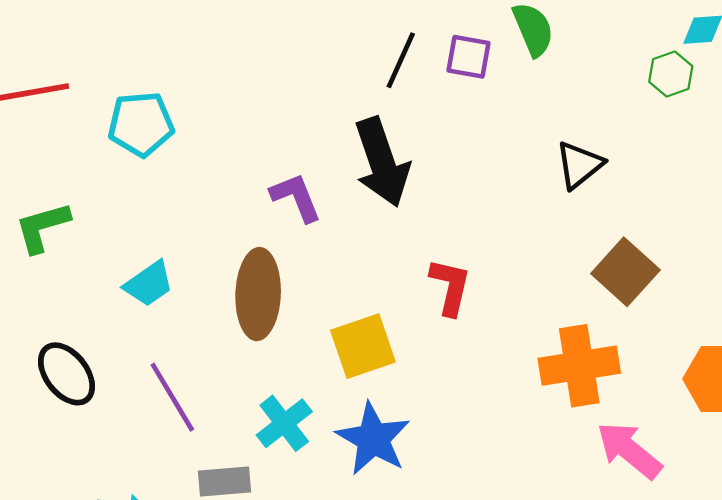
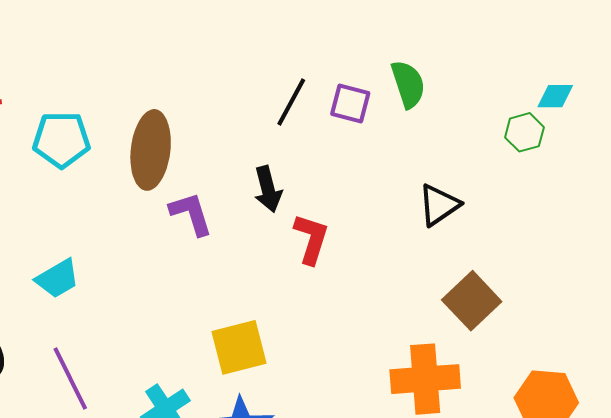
black arrow: (382, 162) -> (268, 189), size x0.6
red L-shape: (450, 287) -> (311, 239), moved
brown ellipse: (258, 294) -> (151, 150), moved

